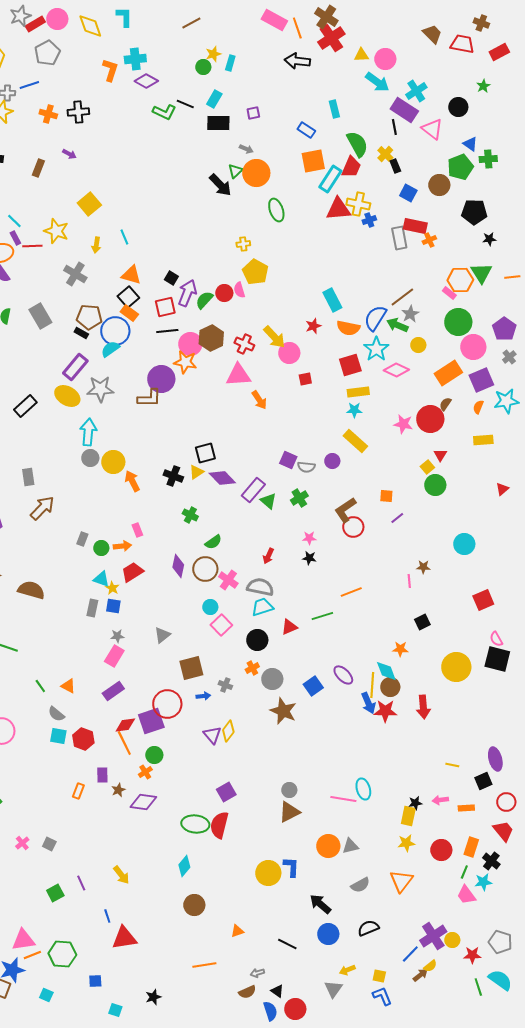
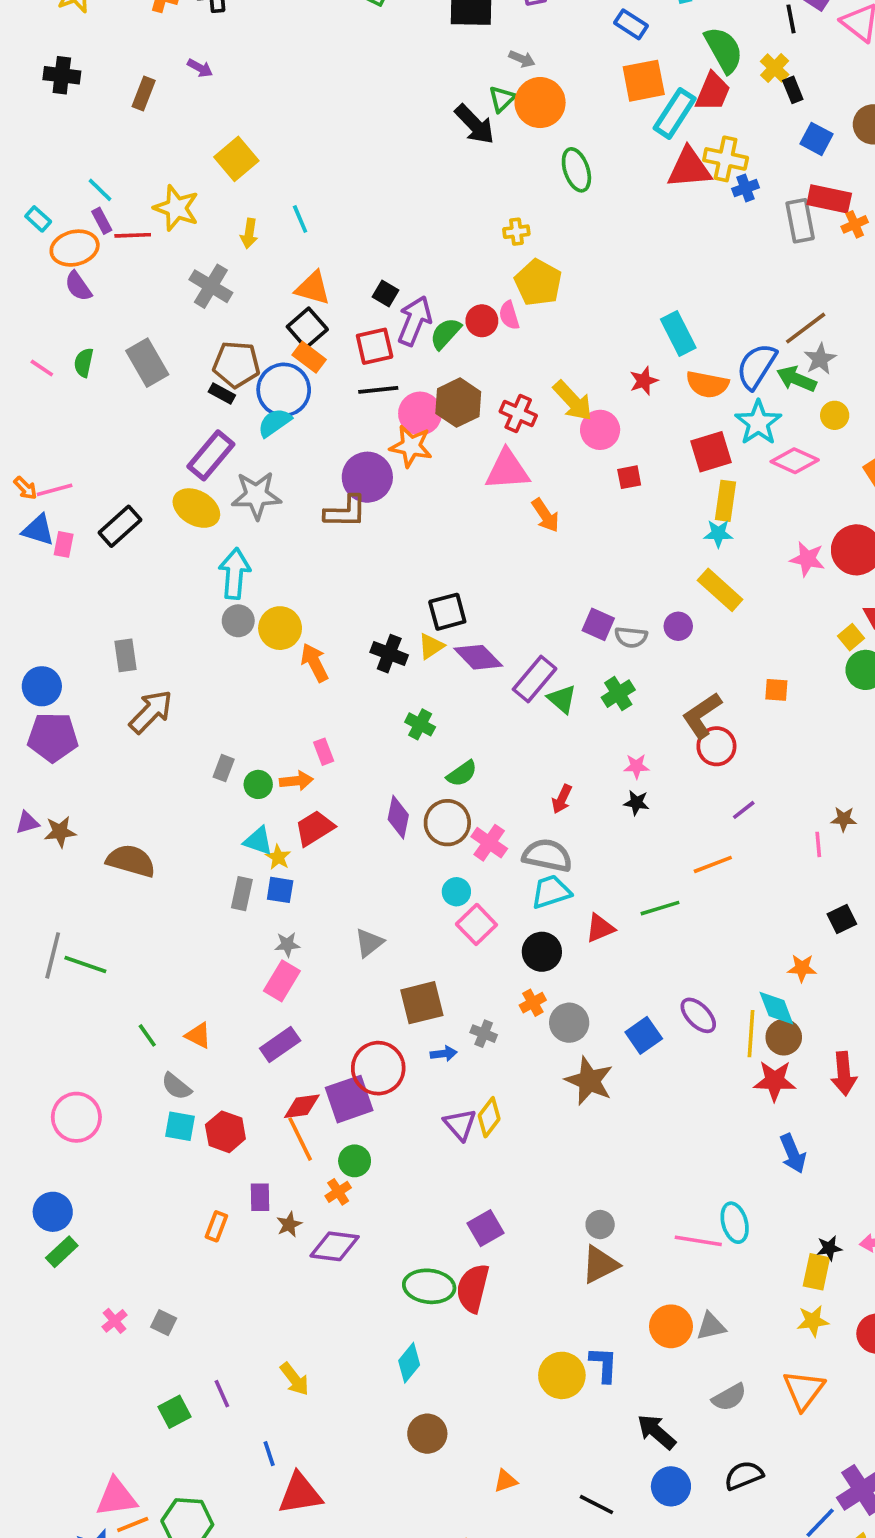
yellow rectangle: (358, 392) -> (726, 501), turned -75
purple line: (397, 518) -> (744, 810), moved
blue arrow: (368, 703) -> (793, 1154), moved

